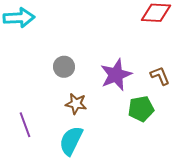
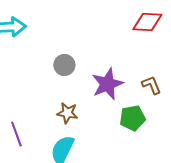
gray circle: (64, 67) -> (64, 65), moved

